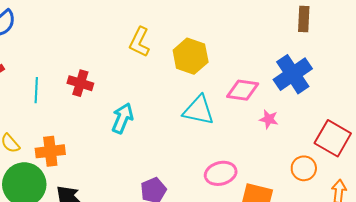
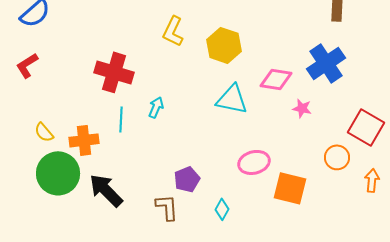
red cross: (80, 83) -> (114, 72), size x1.5
cyan line: (36, 90) -> (121, 119), moved
cyan arrow: (122, 118) -> (156, 107), size x0.7

